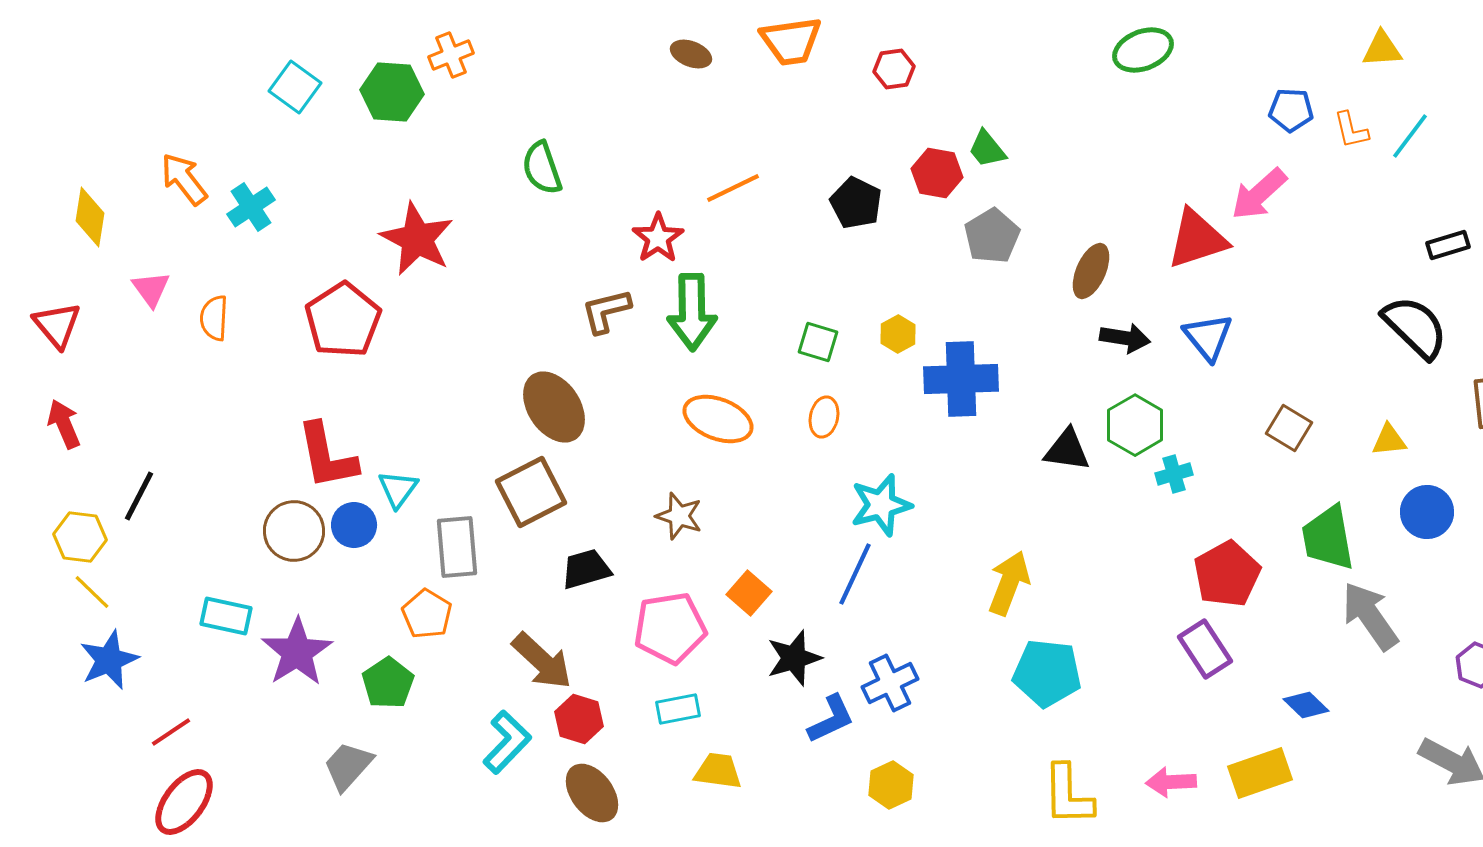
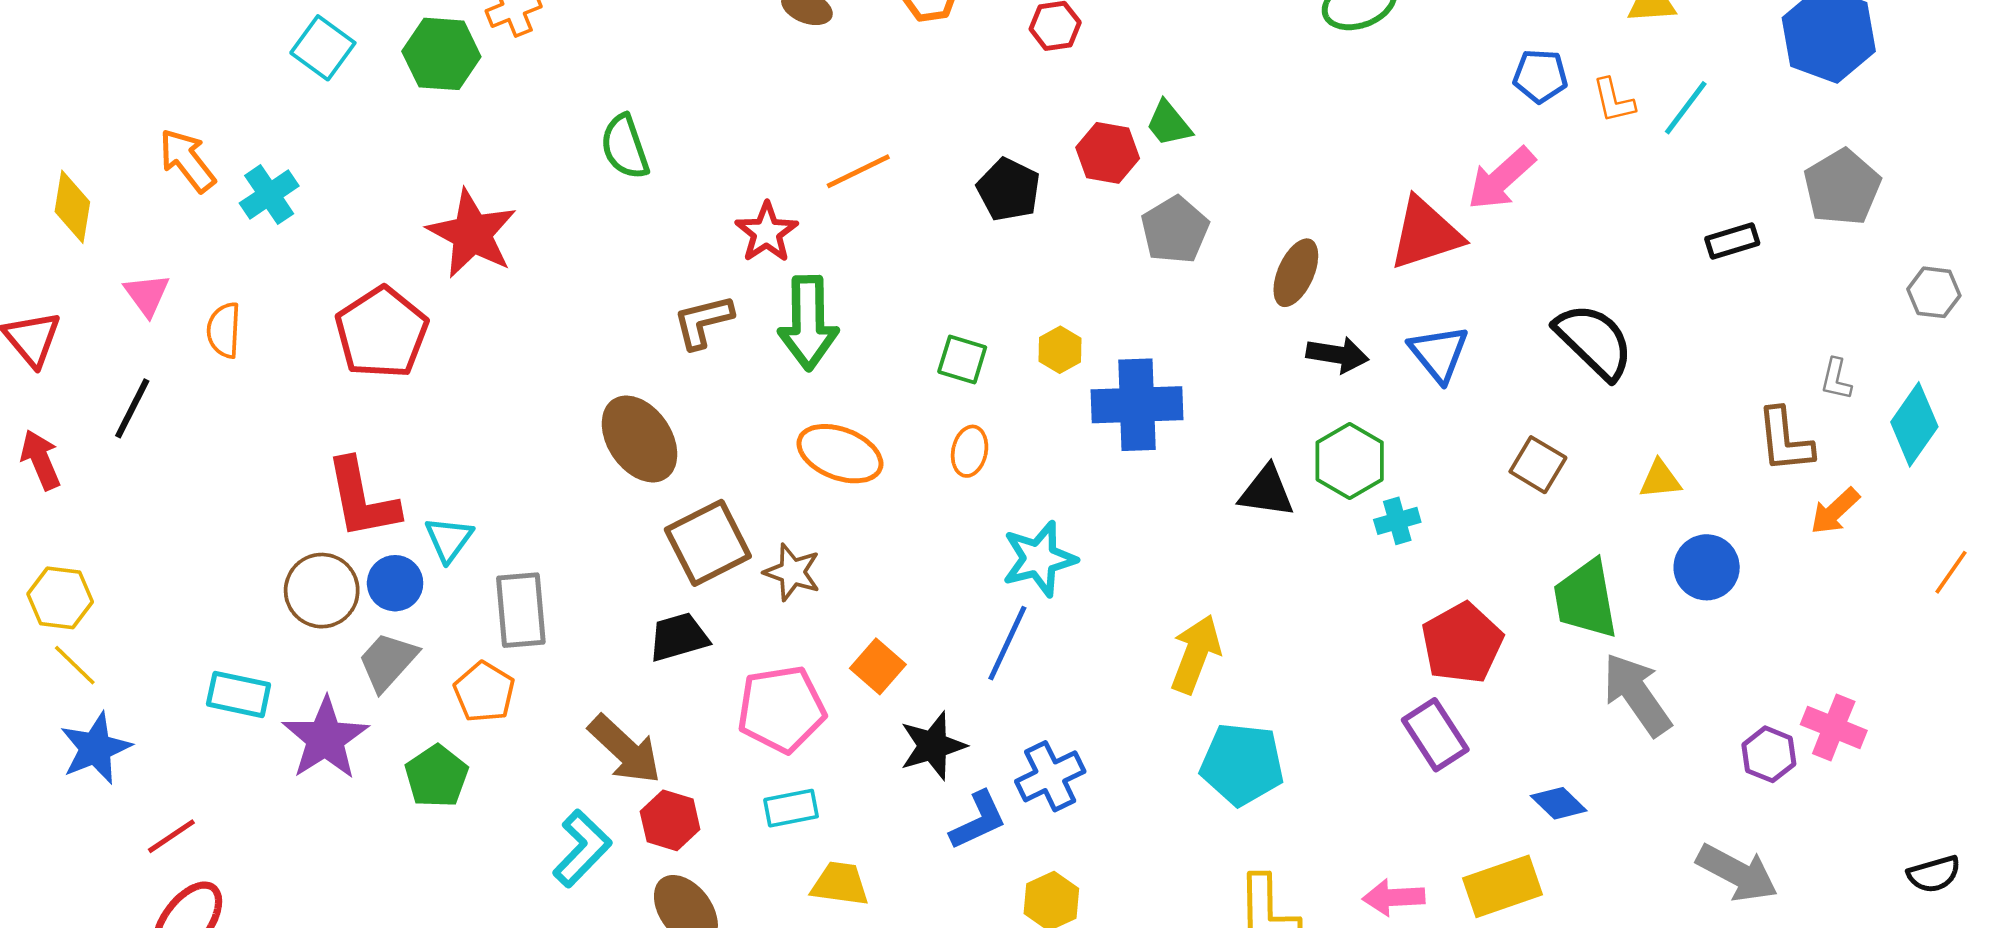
black semicircle: (1415, 327) -> (1594, 341), moved
brown square: (531, 492) -> (708, 543), moved
black line: (139, 496) -> (132, 408), moved
gray trapezoid: (348, 766) -> (388, 661), moved

